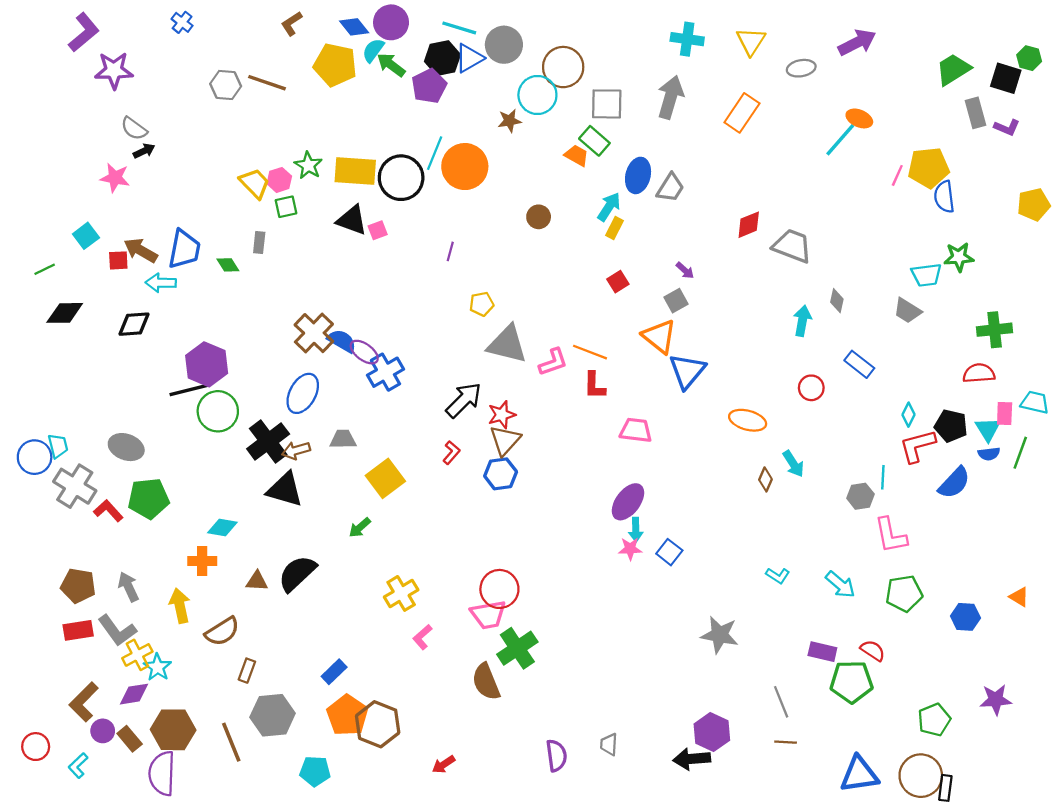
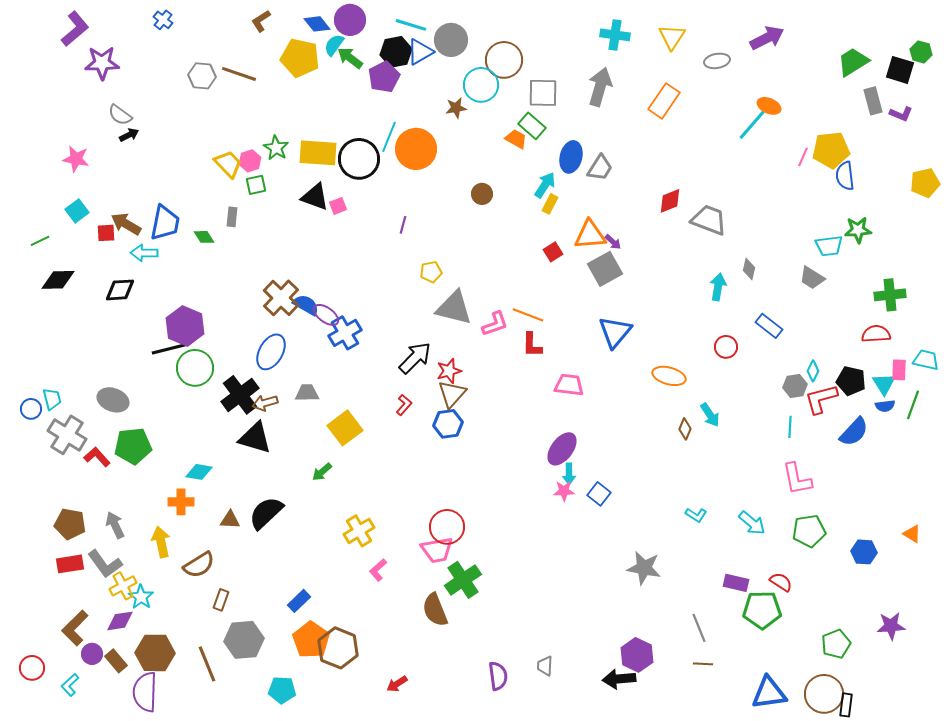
pink star: (115, 178) -> (76, 159), moved
gray square: (676, 301) -> (605, 269), size x1.6
orange triangle: (659, 336) -> (590, 235), moved, turned -44
blue circle: (35, 457) -> (31, 409), size x0.7
gray hexagon: (860, 496) -> (795, 386), moved

